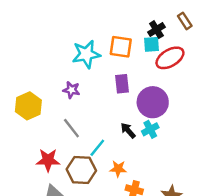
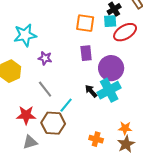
cyan star: (86, 54) -> (25, 35), moved
cyan cross: (150, 129) -> (109, 90), size x1.6
orange star: (118, 169) -> (125, 128), moved

